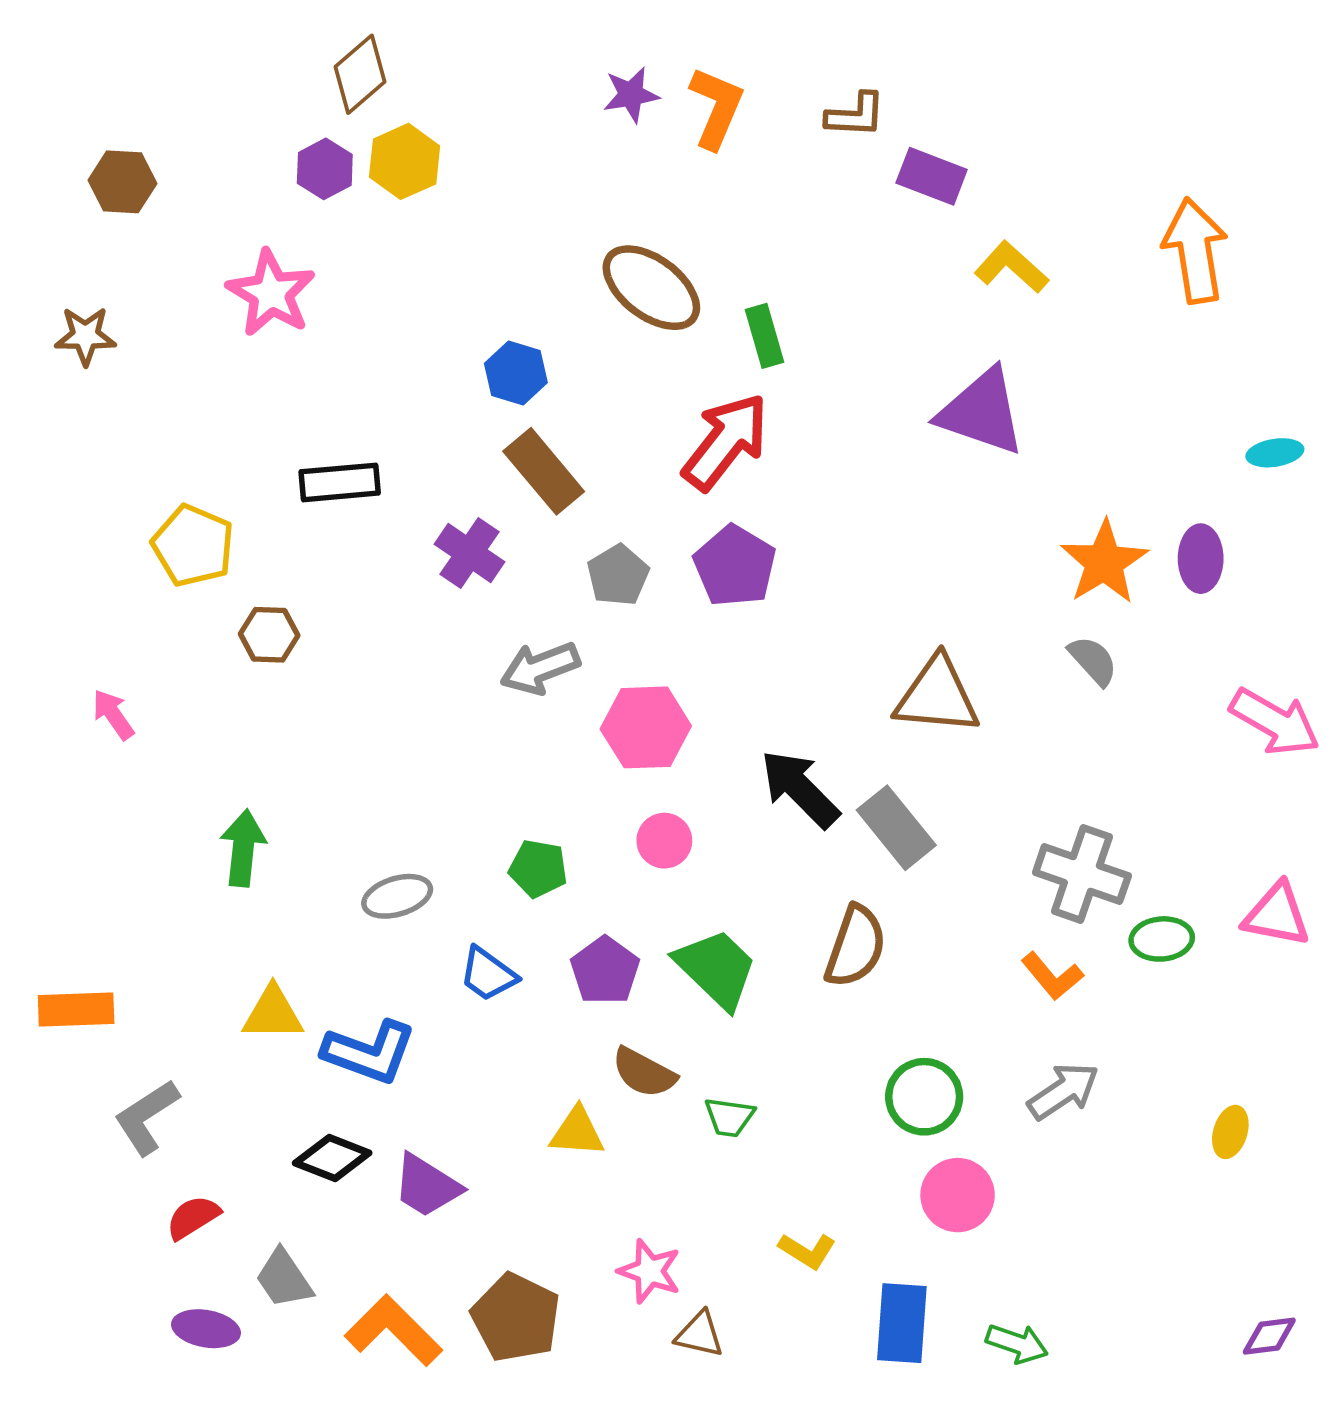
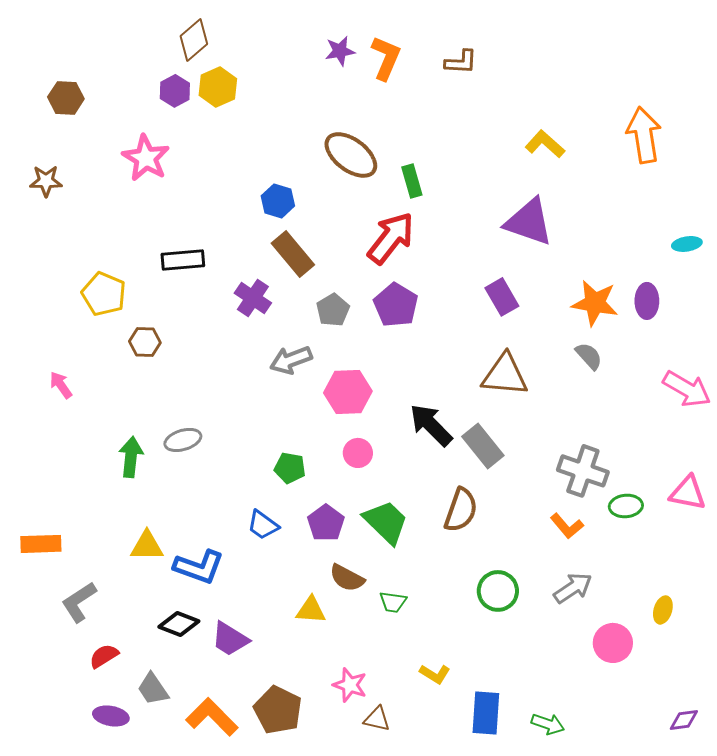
purple rectangle: (932, 176) -> (502, 297), moved, turned 39
orange star: (1104, 562) -> (595, 303), turned -30
gray ellipse: (397, 896) -> (183, 440), moved
pink circle: (958, 1195) -> (613, 643), moved

